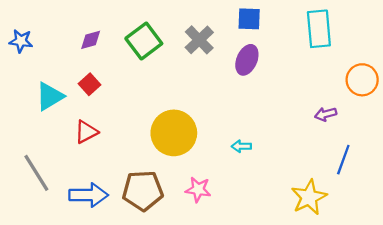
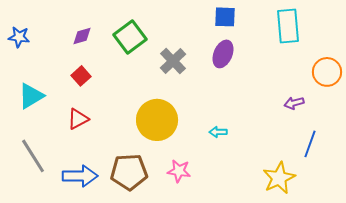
gray cross: (199, 40) -> (173, 61), moved
cyan triangle: (50, 96) -> (31, 96), moved

